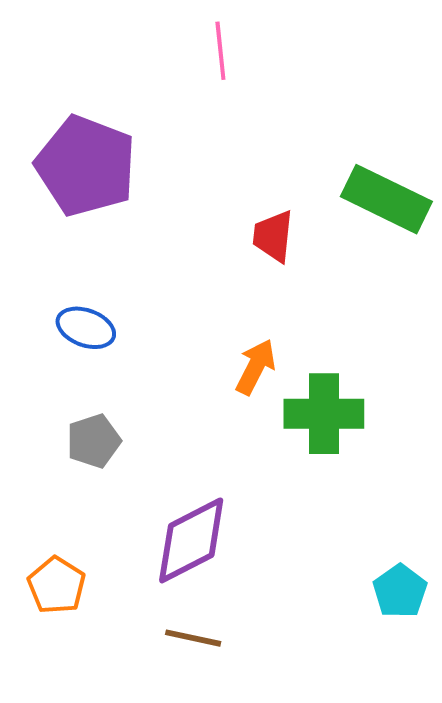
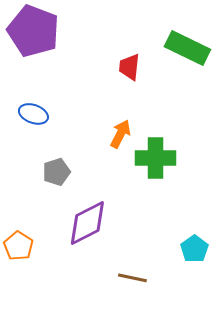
gray pentagon: (94, 441) -> (56, 172), moved
brown line: (193, 638) -> (132, 278), moved

